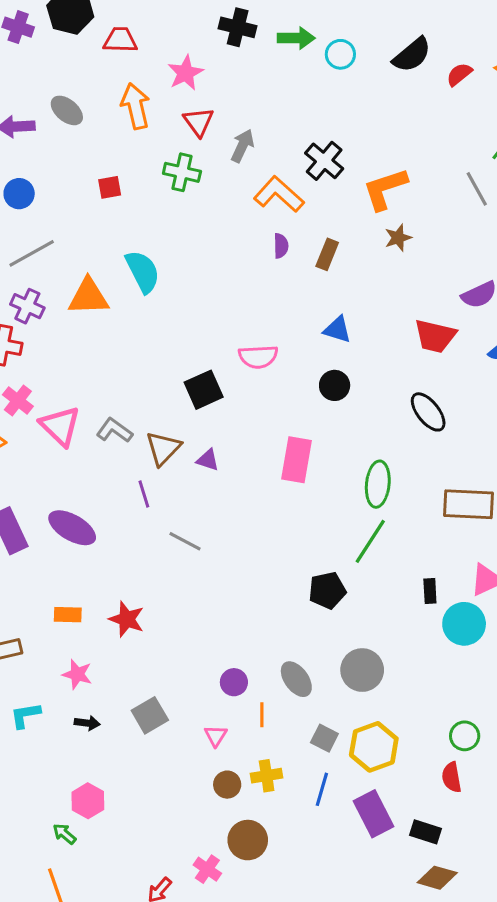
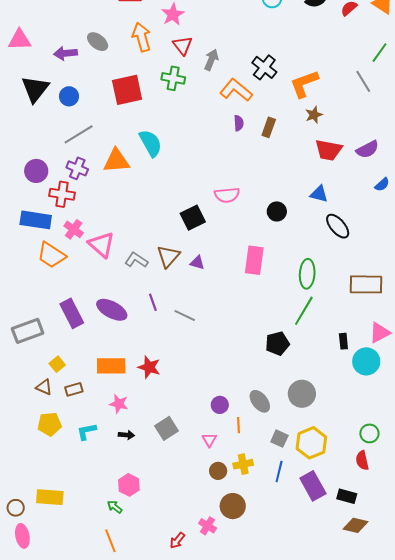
red square: (110, 187) -> (127, 90), size x2.0
blue triangle: (337, 330) -> (319, 194), moved
red trapezoid: (435, 336) -> (328, 150), moved
gray L-shape: (114, 430) -> (136, 260), moved
purple line: (144, 494) -> (153, 302), moved
orange rectangle: (68, 615) -> (111, 366), size x1.6

